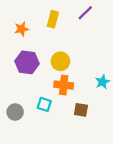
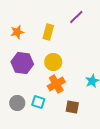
yellow rectangle: (53, 19) -> (48, 32), moved
orange cross: (64, 85) -> (56, 84), turned -36
gray circle: (15, 112) -> (17, 103), moved

